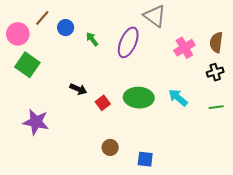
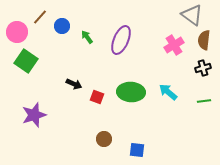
gray triangle: (155, 16) -> (192, 15), moved
red square: (103, 103) -> (97, 97), turned -32
purple star: (36, 122) -> (34, 115), turned -30

